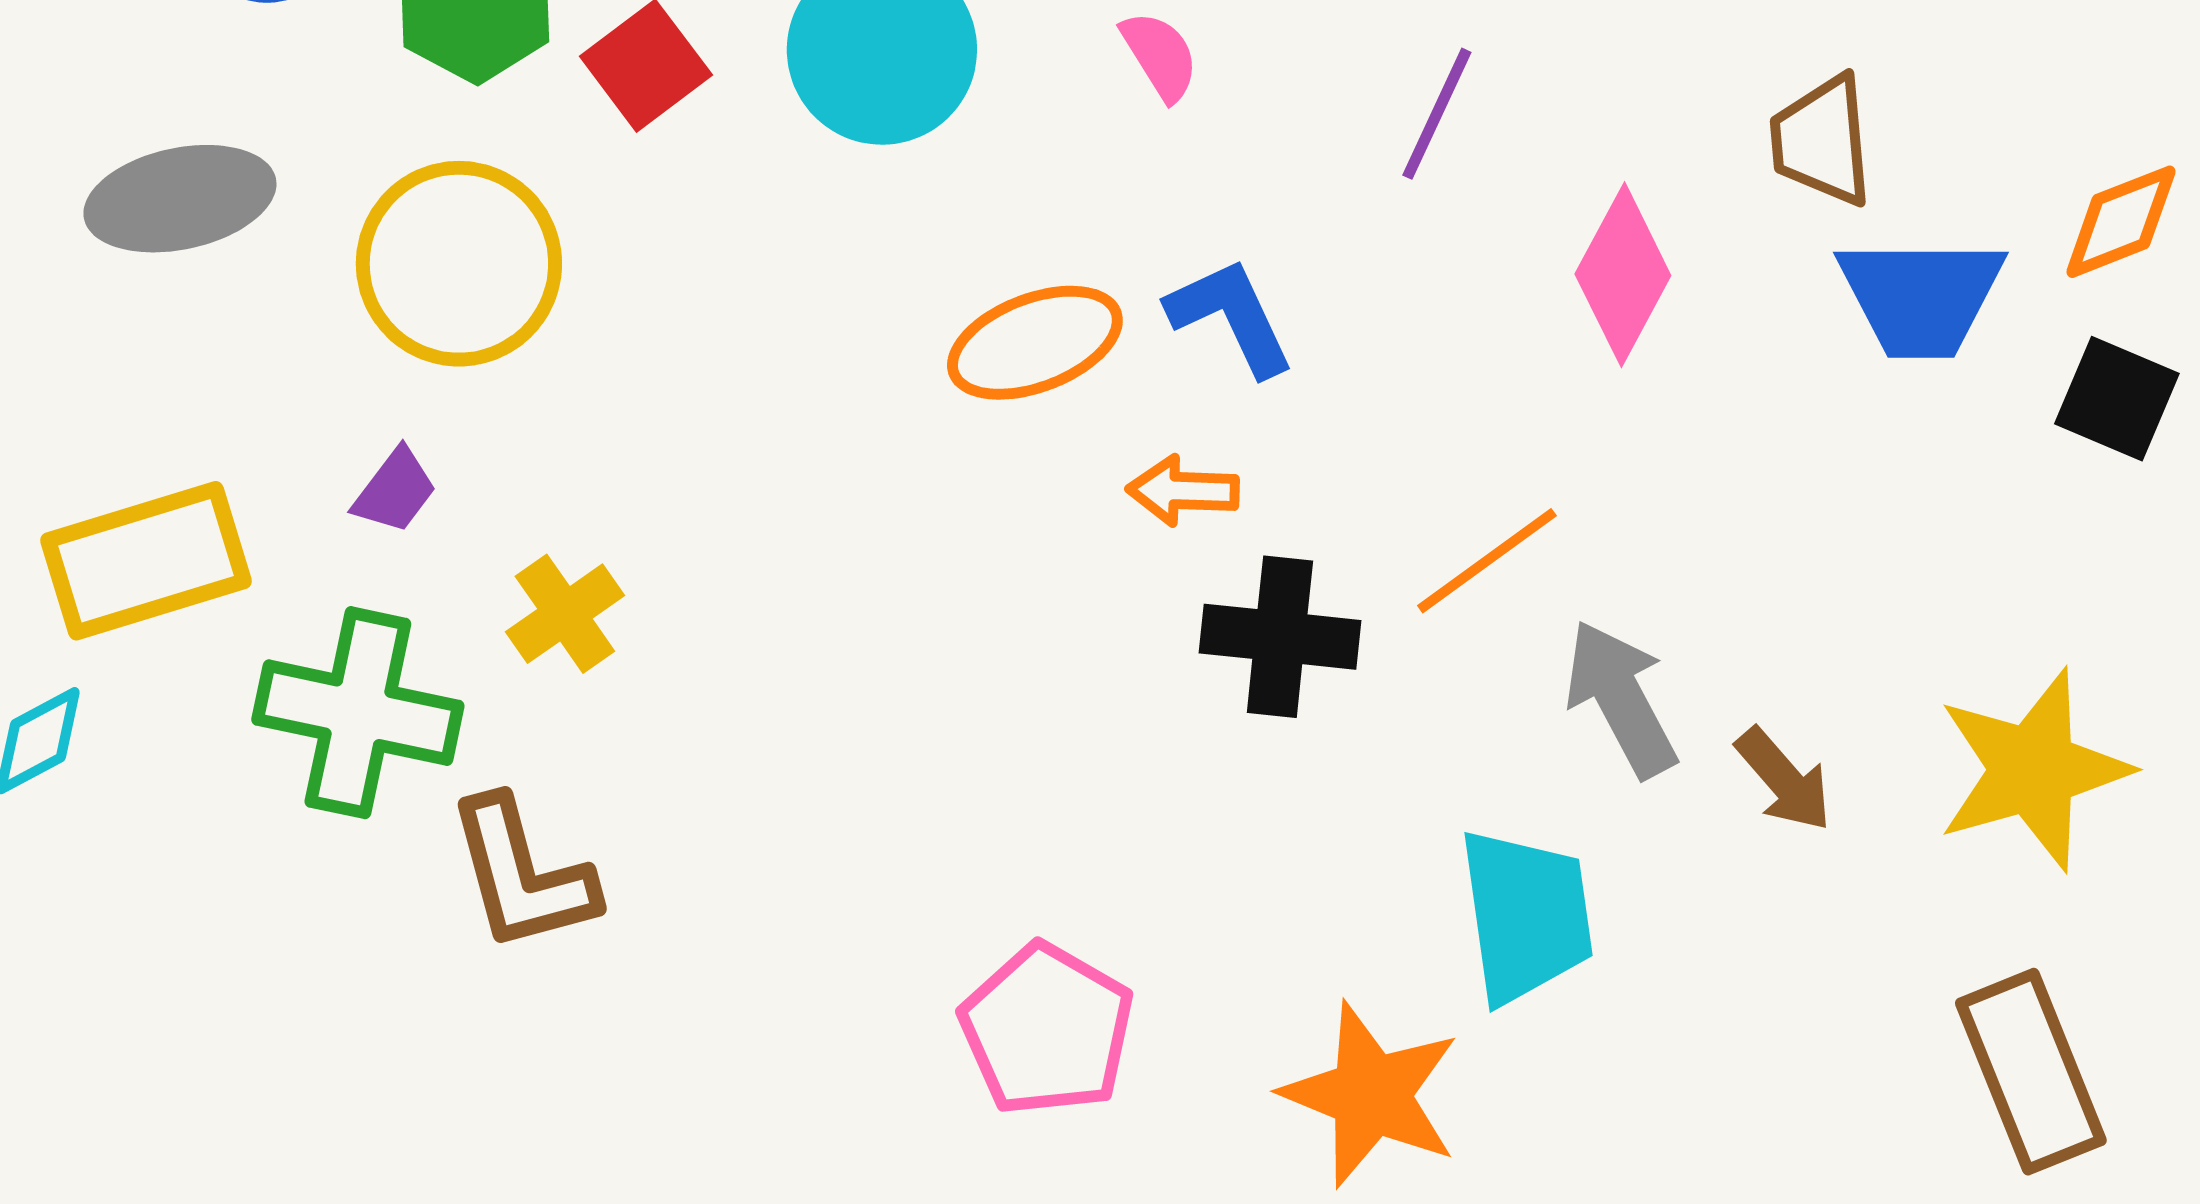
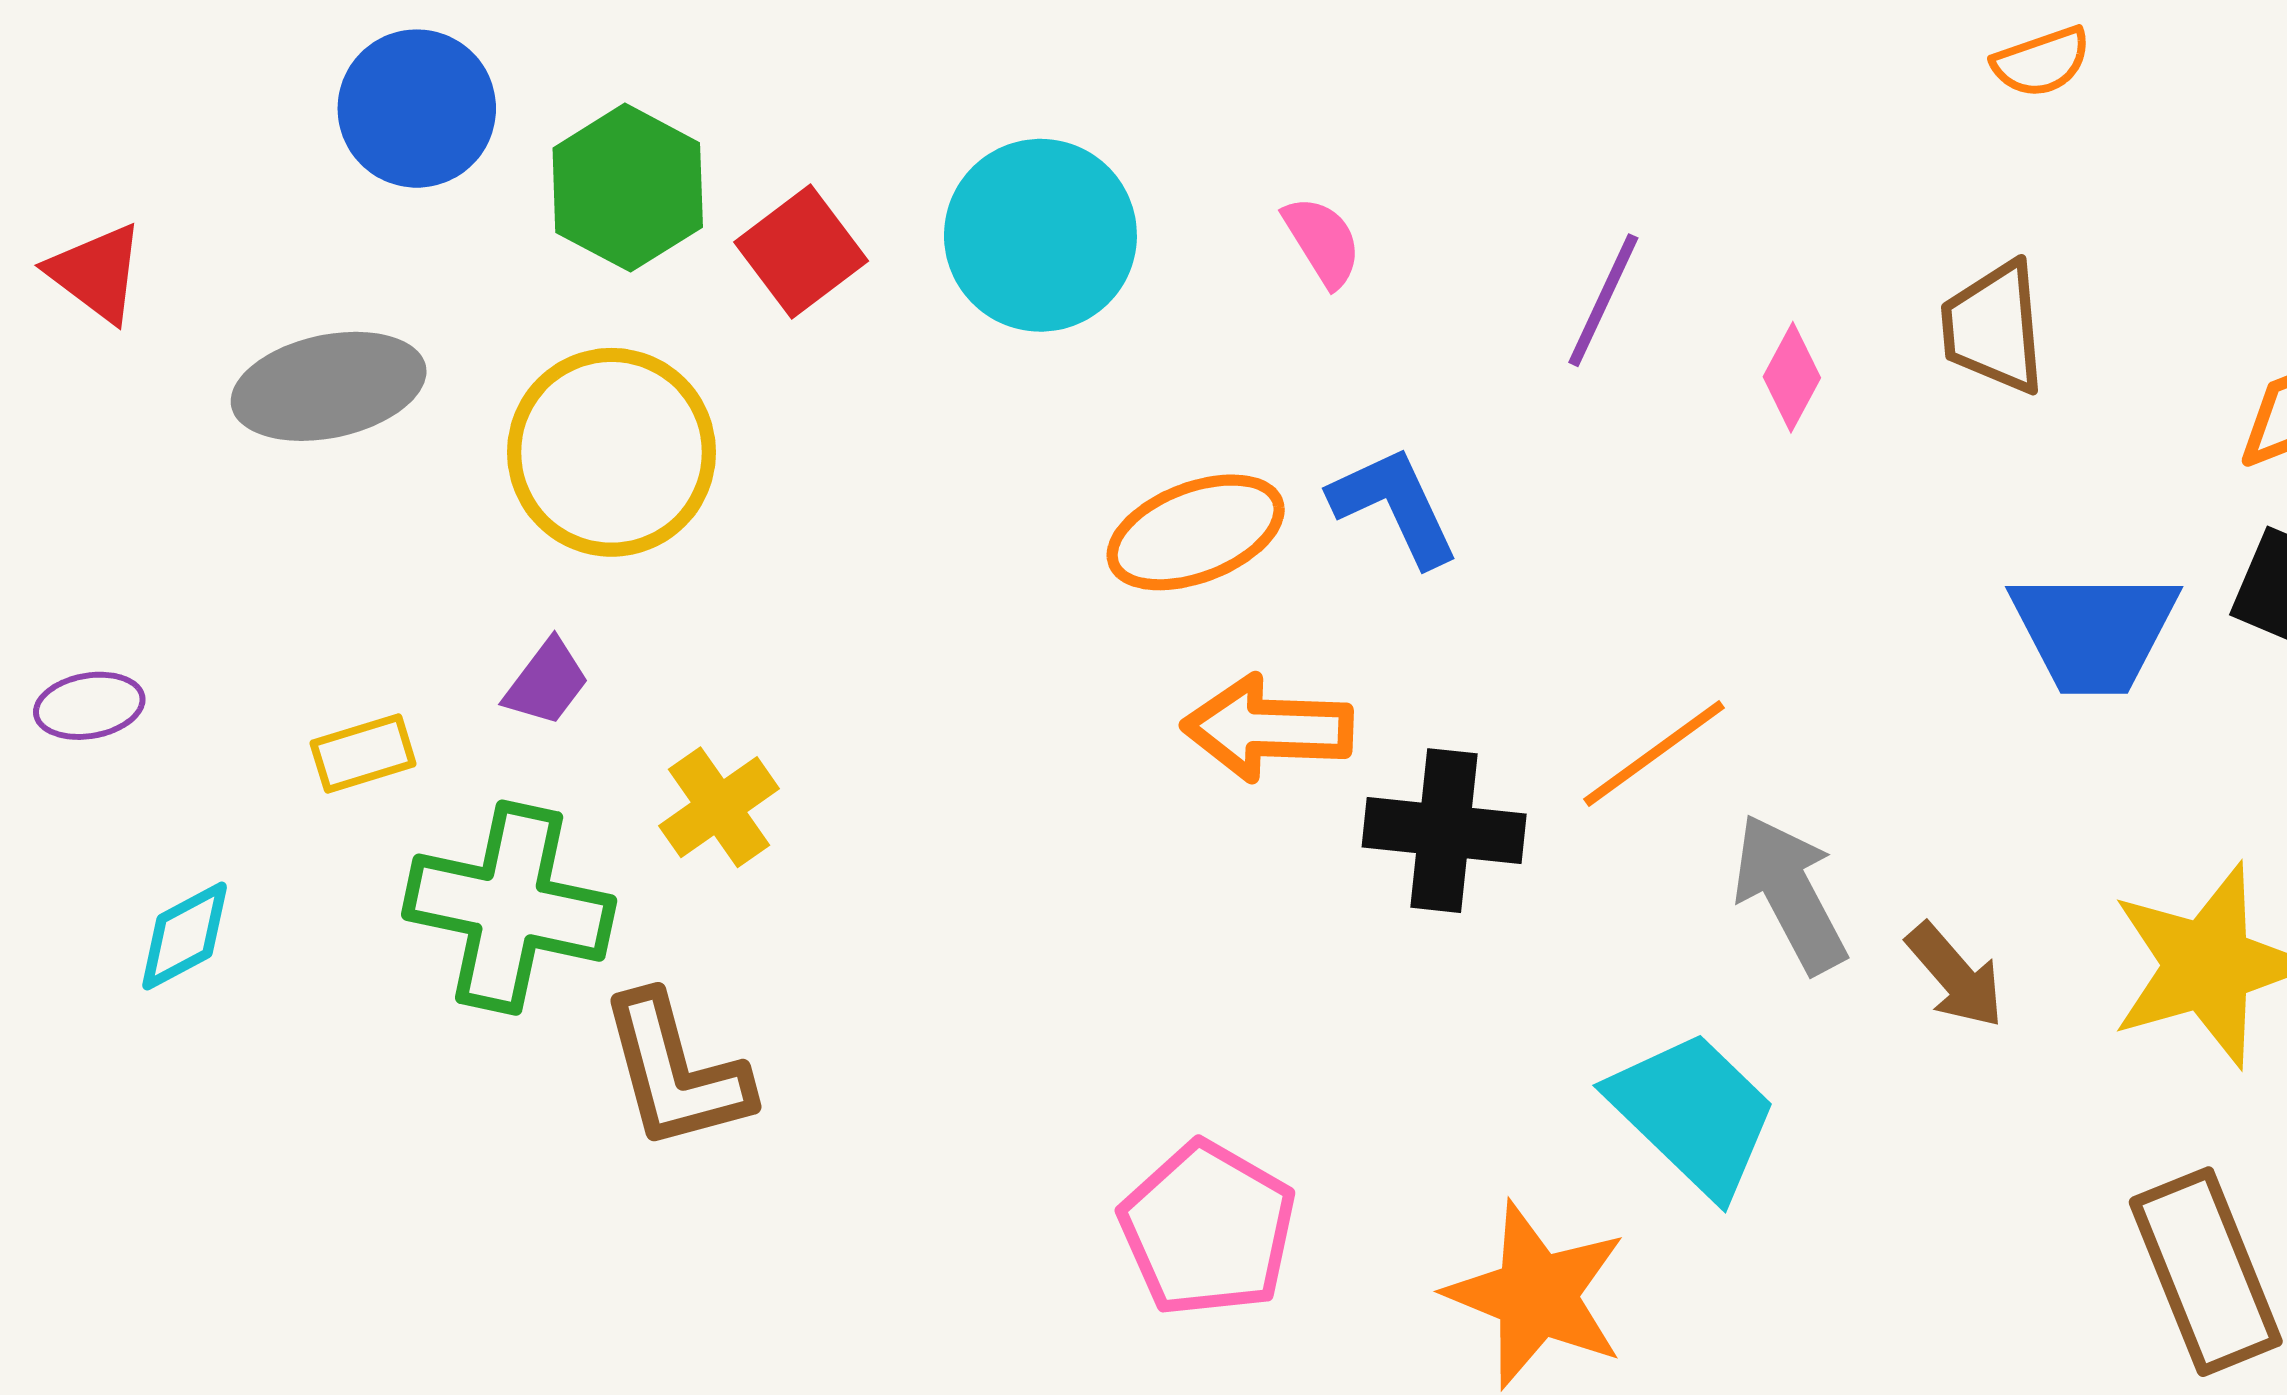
pink diamond: (1623, 275) -> (1792, 377), moved, size x0.6
blue trapezoid: (1921, 297) -> (2094, 632), moved
orange arrow: (1183, 491) -> (1268, 728), moved, size x1.5
yellow rectangle: (146, 561) -> (363, 753), moved, size x0.5
cyan trapezoid: (1526, 916) -> (1694, 1113), turned -38

